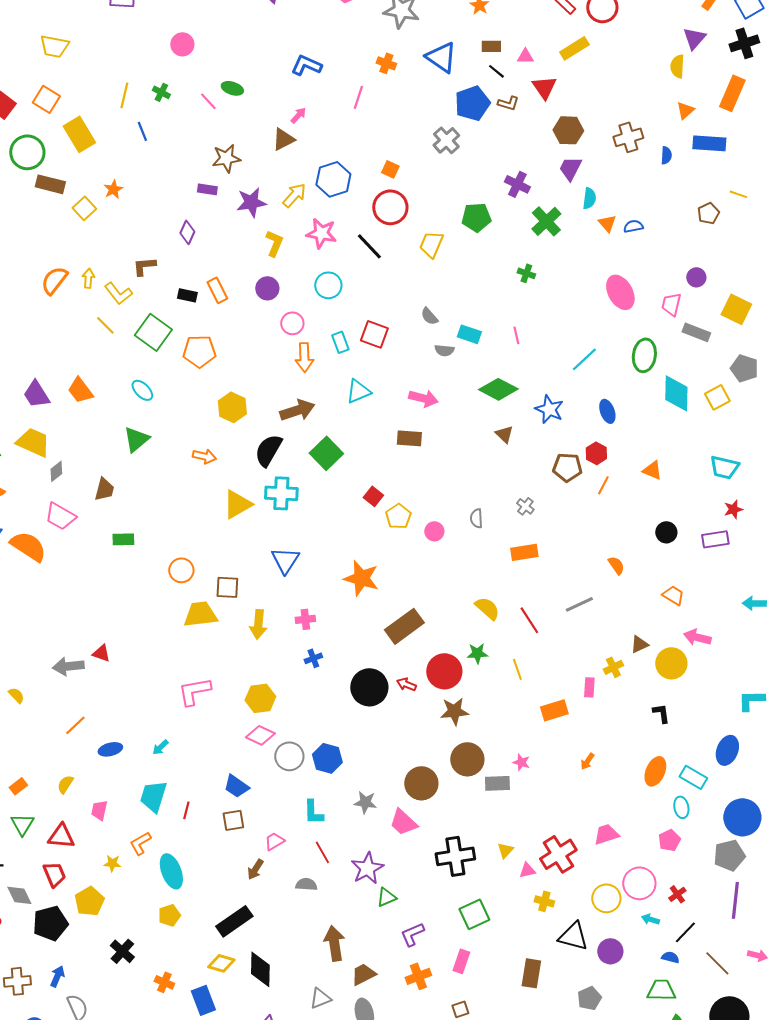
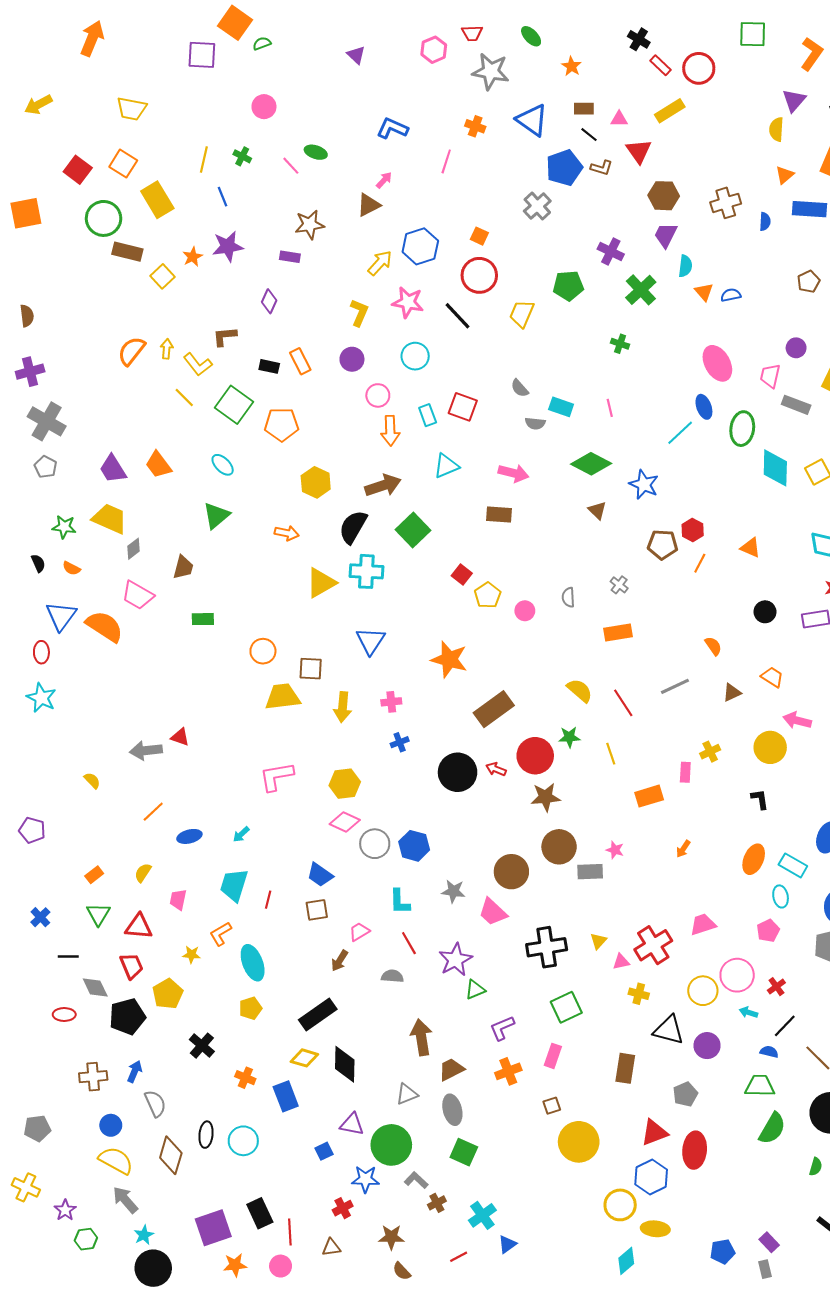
purple star: (251, 202) -> (228, 246), moved
blue ellipse: (607, 411) -> (704, 407), moved
brown triangle: (639, 644) -> (732, 693), moved

